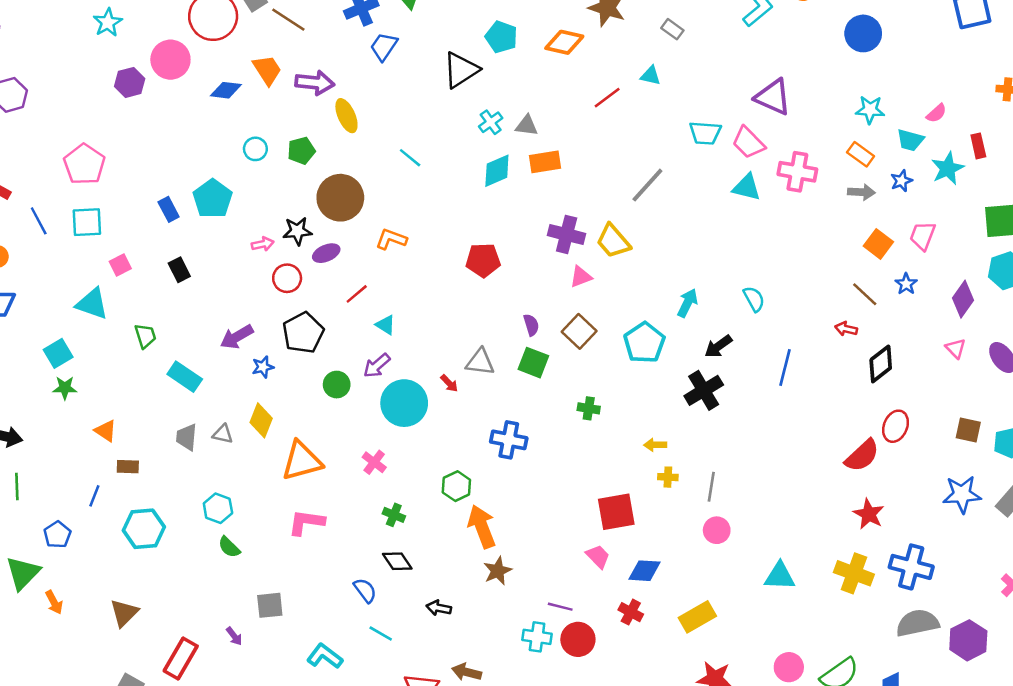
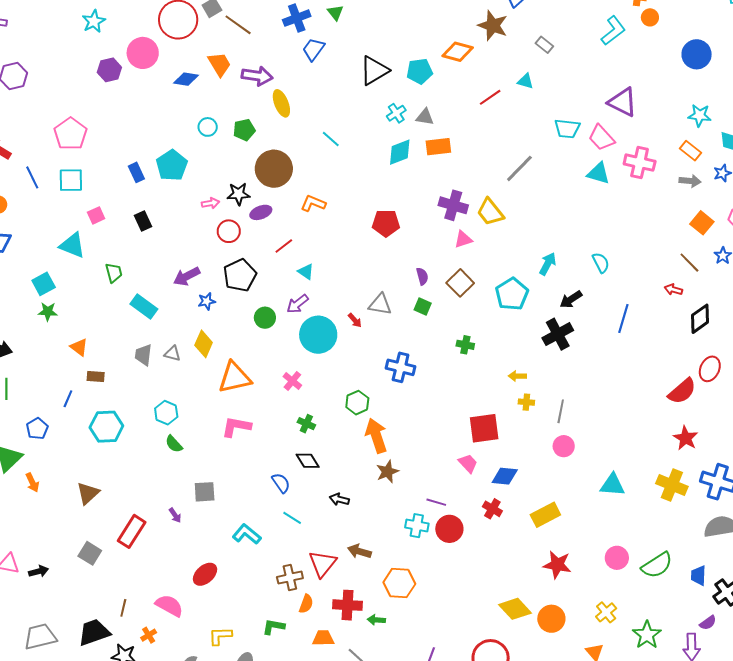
cyan pentagon: (501, 37) -> (420, 71), moved, turned -30
green square: (533, 363) -> (423, 306), size x0.7

